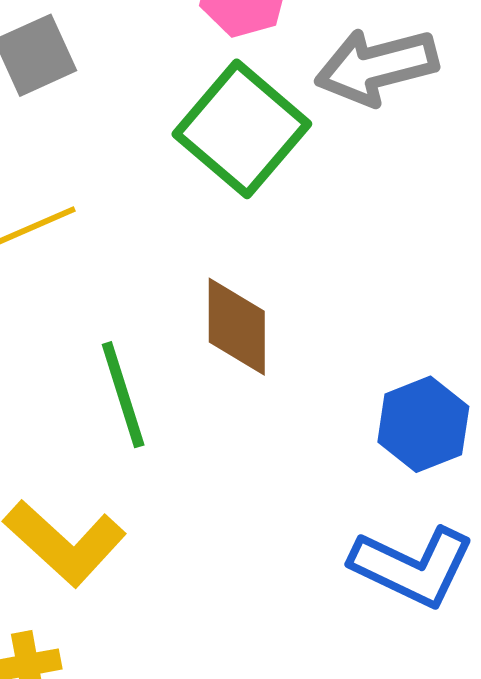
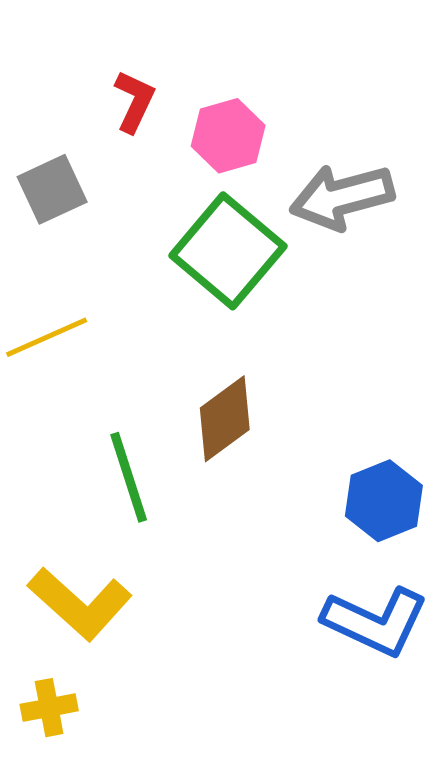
brown diamond: (237, 327) -> (225, 419), turned 54

